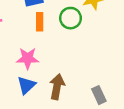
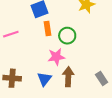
green circle: (70, 18) -> (67, 36), moved
pink star: (28, 58) -> (56, 57), moved

